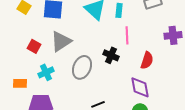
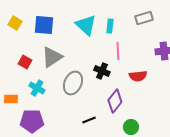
red semicircle: (147, 60) -> (138, 76), turned 66
cyan cross: (46, 72) -> (37, 88), turned -35
purple diamond: (140, 87) -> (115, 101), moved, turned 50

